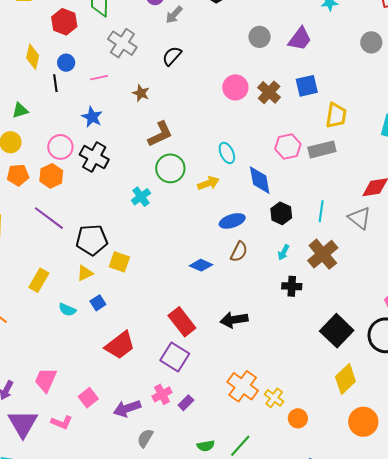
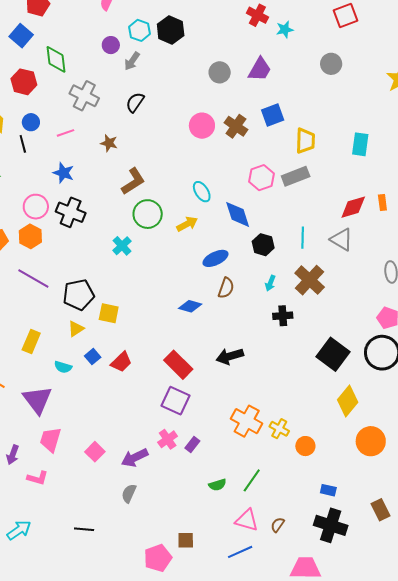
red trapezoid: (120, 345) -> (121, 362), moved, size x0.7
pink L-shape: (62, 422) -> (38, 478), moved
purple triangle: (23, 424) -> (37, 400), moved
gray semicircle: (145, 438) -> (129, 493), moved

